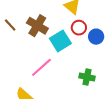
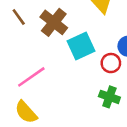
red circle: (79, 28) -> (111, 63), moved
pink line: (41, 67) -> (31, 77), moved

